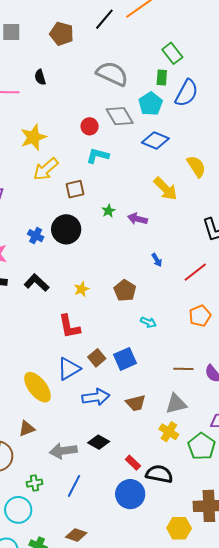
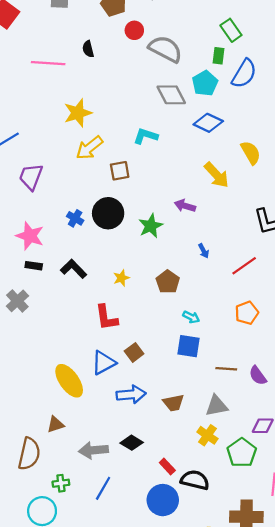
red circle: (90, 126) -> (134, 30), moved
green star: (108, 211) -> (151, 226), moved, size x1.6
blue square: (125, 359) -> (188, 346), moved, turned 30

